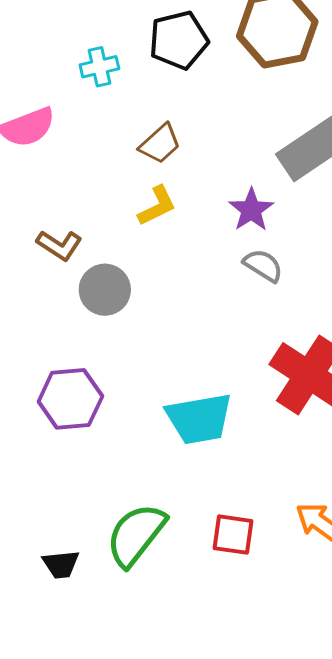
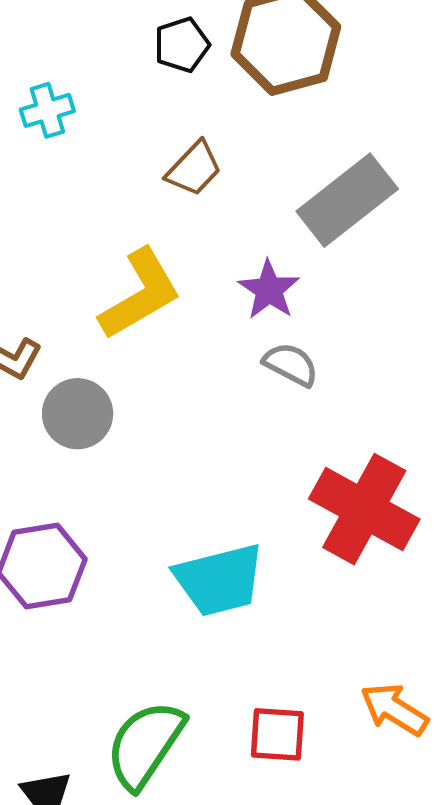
black pentagon: (179, 40) -> (182, 45), moved, size x0.7
brown trapezoid: (160, 144) -> (194, 169), moved
yellow L-shape: (157, 206) -> (140, 294), size x1.6

